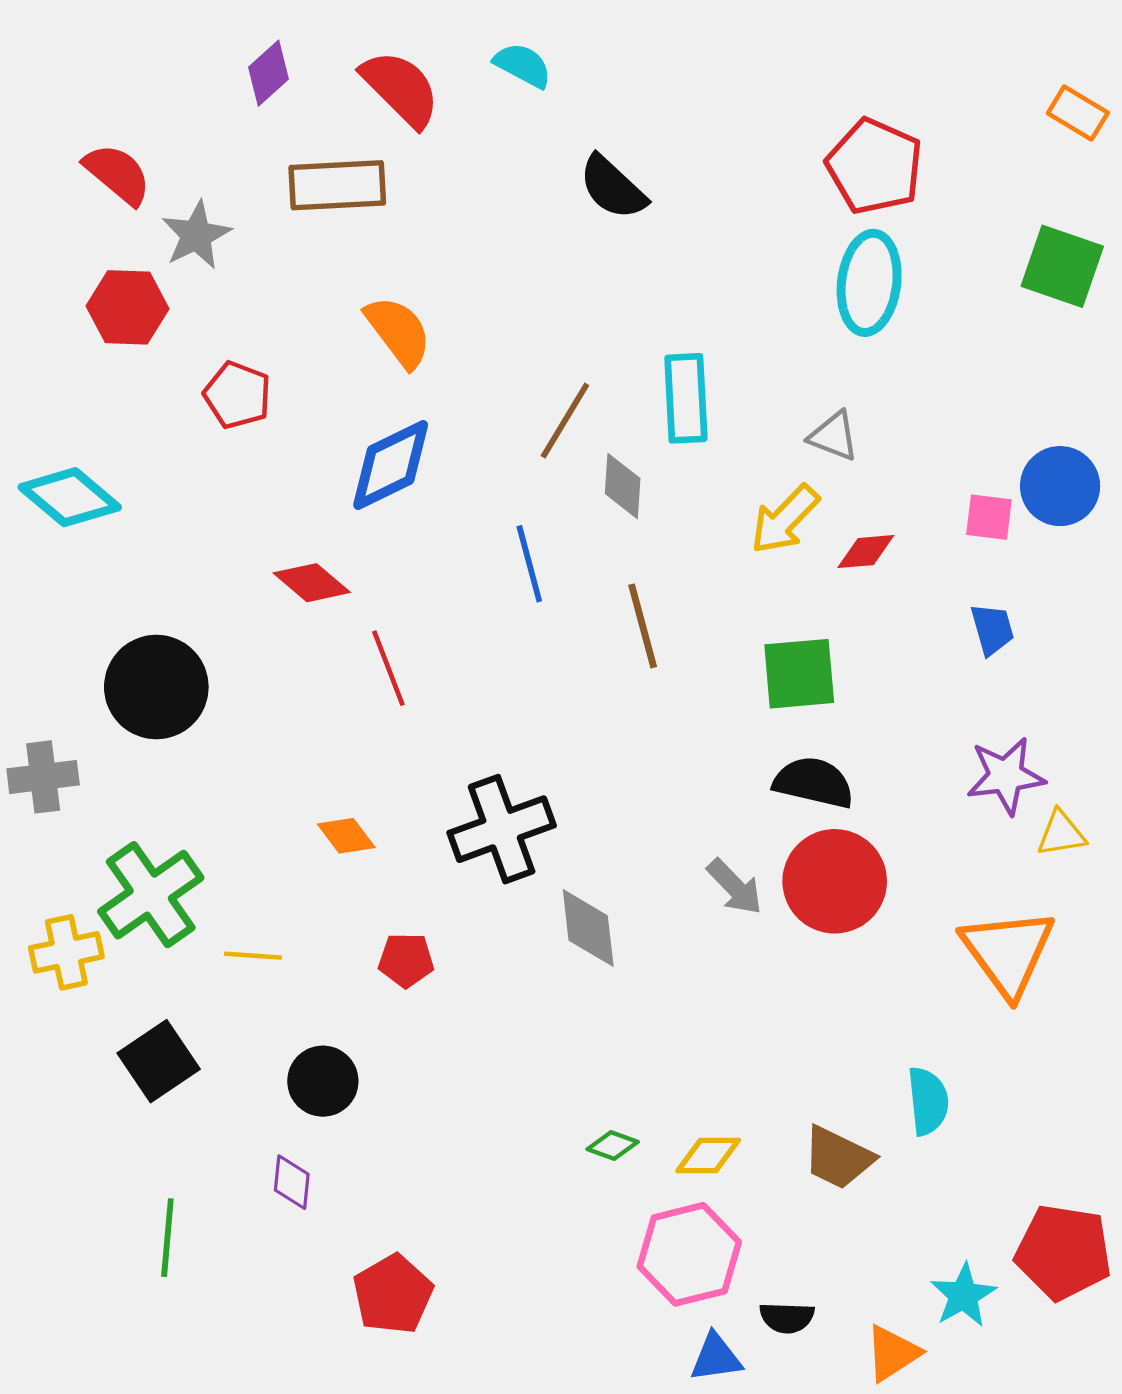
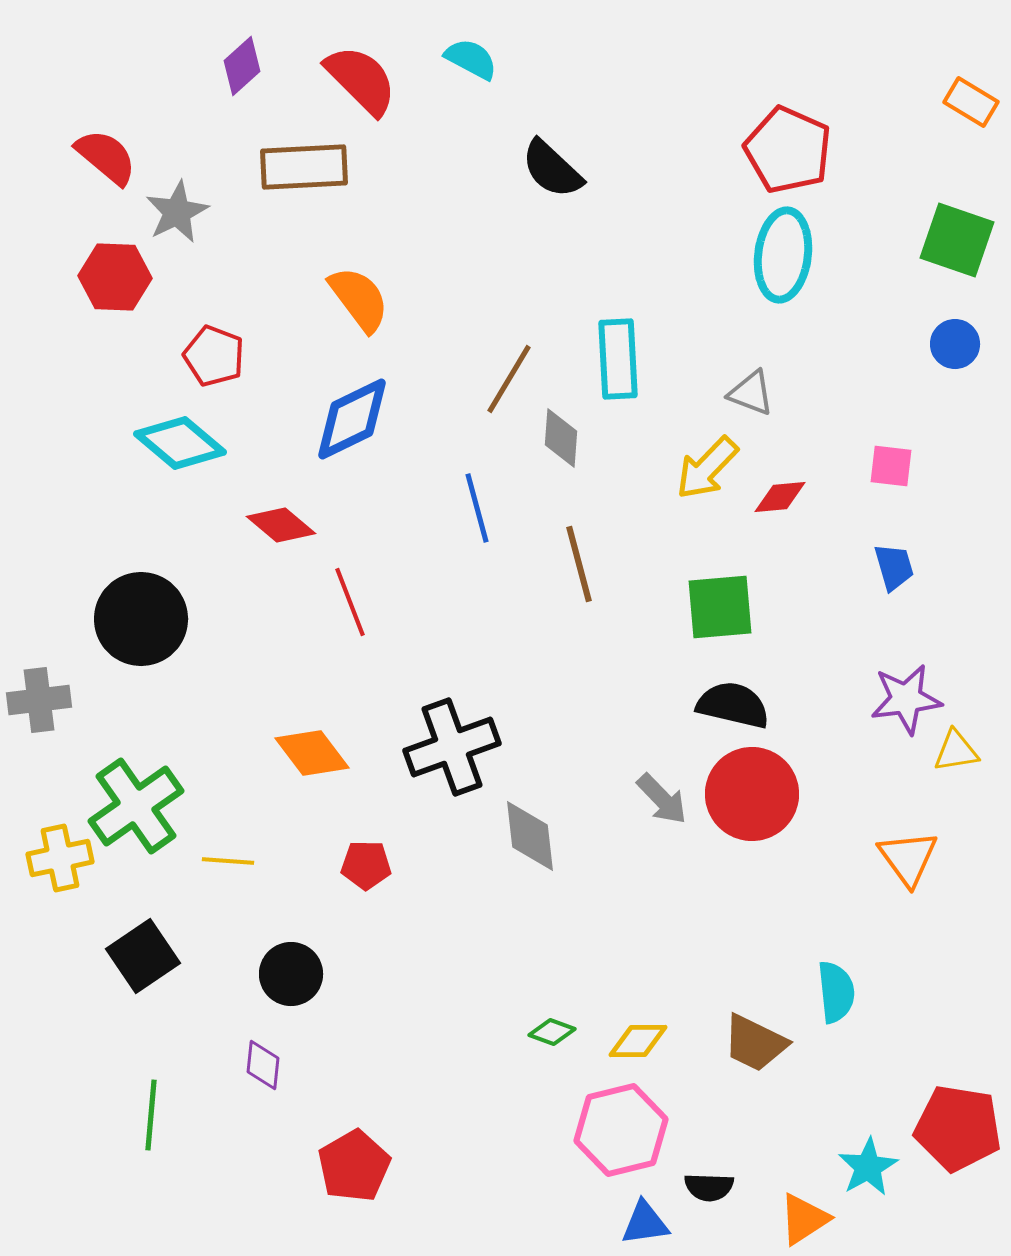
blue circle: (1060, 486) -> (955, 344), moved, size x0.7
cyan diamond: (70, 497) -> (180, 443), moved
orange diamond: (346, 836) -> (312, 753), size x1.4
orange triangle: (1008, 952) -> (908, 858), size x0.7

